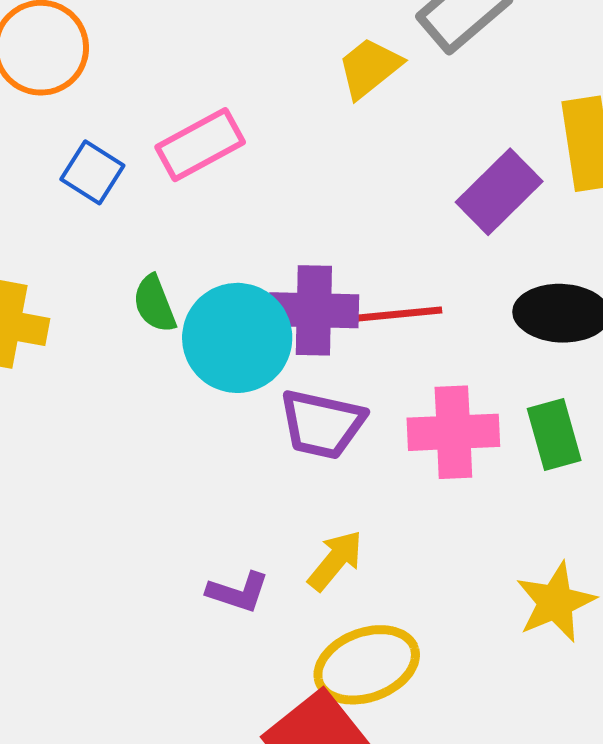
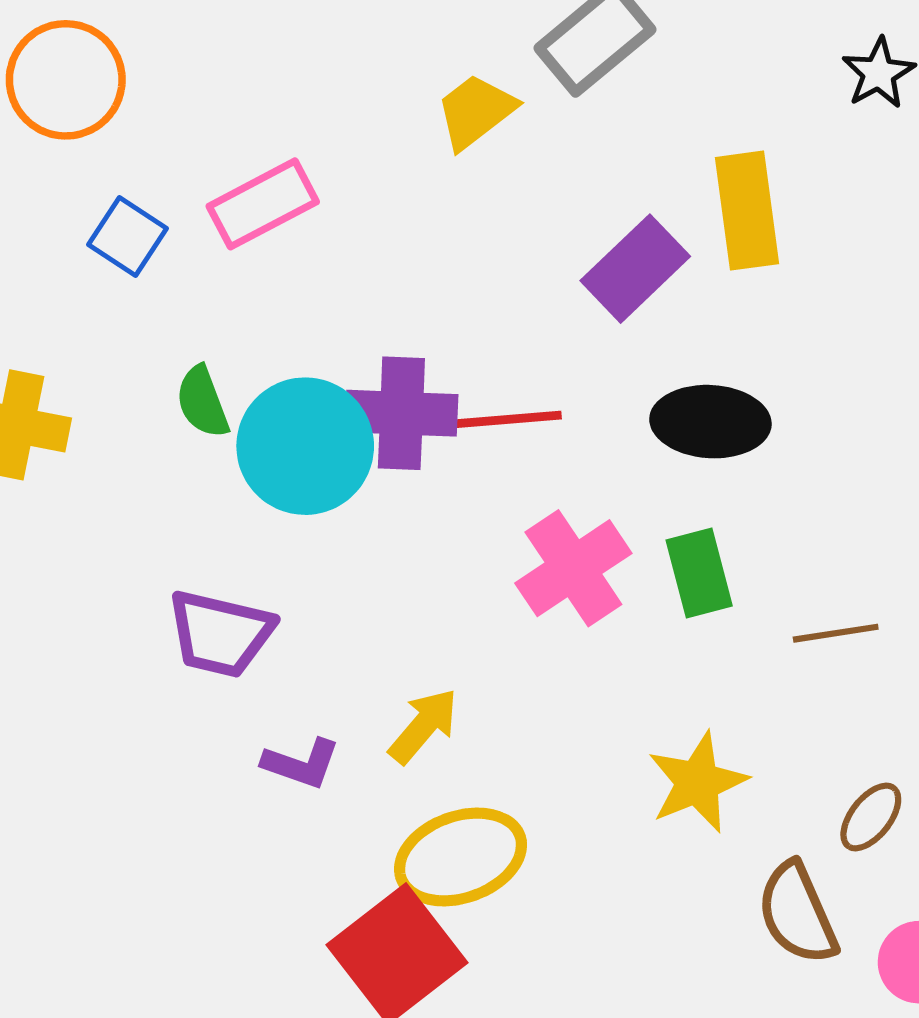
purple trapezoid: (322, 424) -> (220, 634), moved
pink cross: (453, 432) -> (573, 568), turned -32

